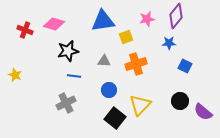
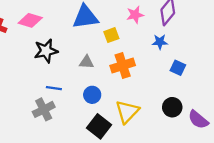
blue line: (74, 76) -> (54, 88), moved

